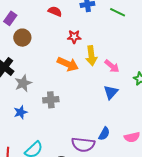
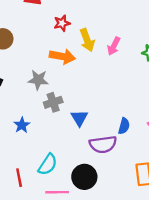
pink arrow: (112, 66) -> (114, 46), turned 91
gray star: (23, 83) -> (38, 80), moved, turned -30
blue triangle: (111, 92) -> (79, 118), moved

